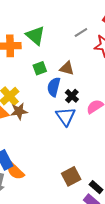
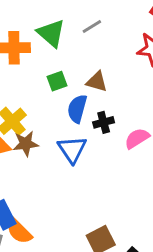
gray line: (81, 33) -> (92, 26), moved
black cross: (72, 96) -> (104, 122), turned 32
blue triangle: (66, 116) -> (72, 149), moved

